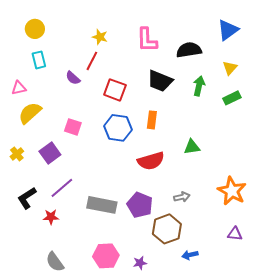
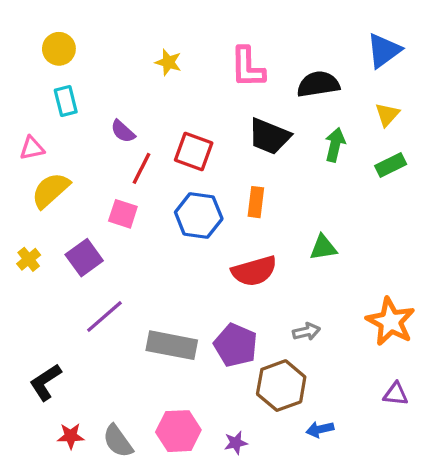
red line: (92, 61) -> (141, 168), moved
black L-shape: (27, 198) -> (45, 382), moved
red star: (51, 217) -> (71, 436), moved
gray semicircle: (55, 262) -> (118, 441), moved

